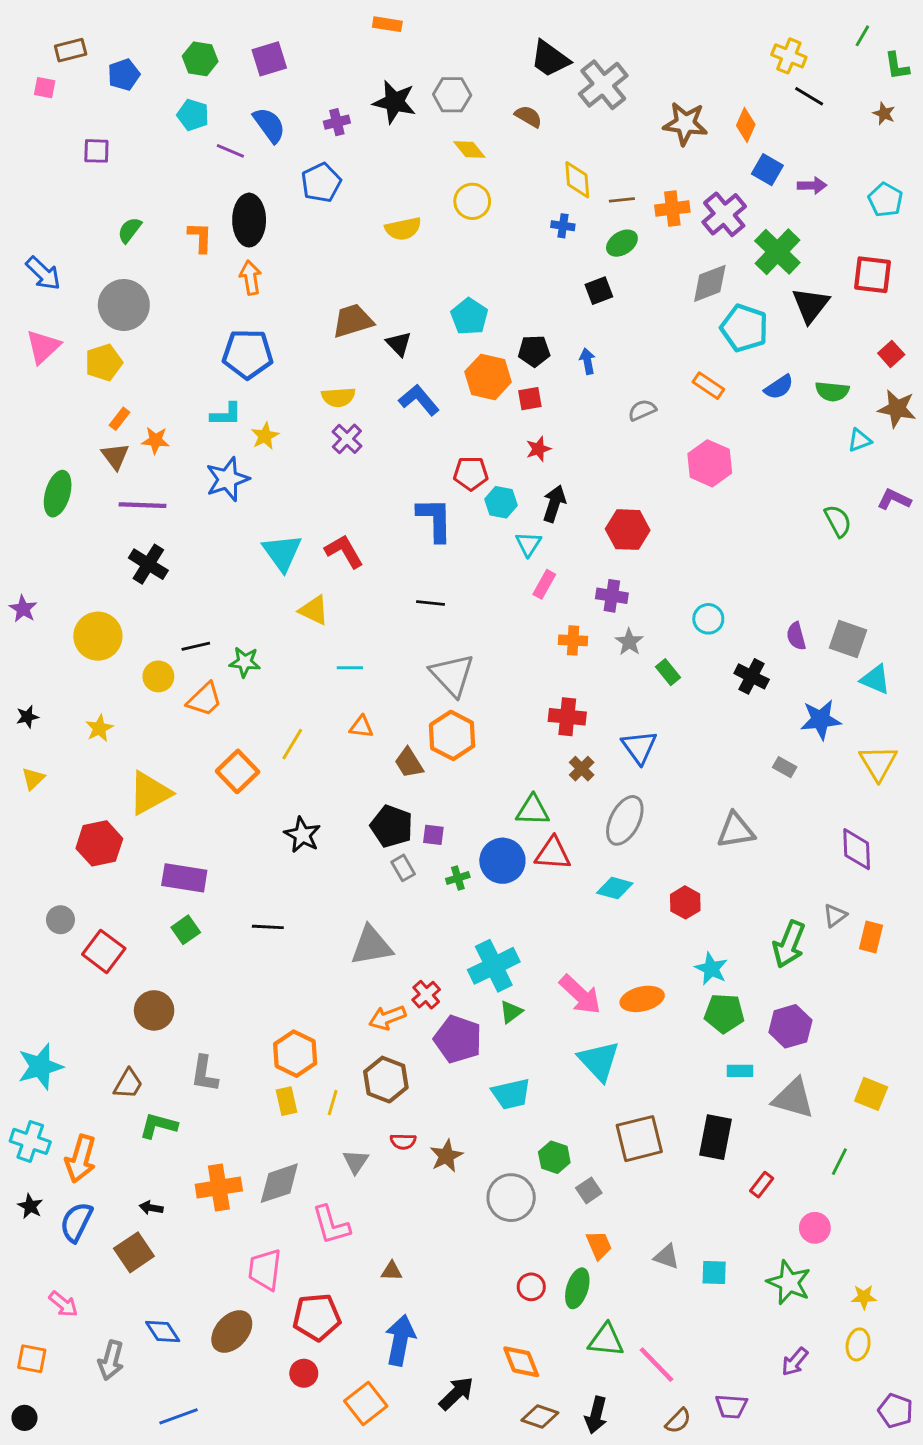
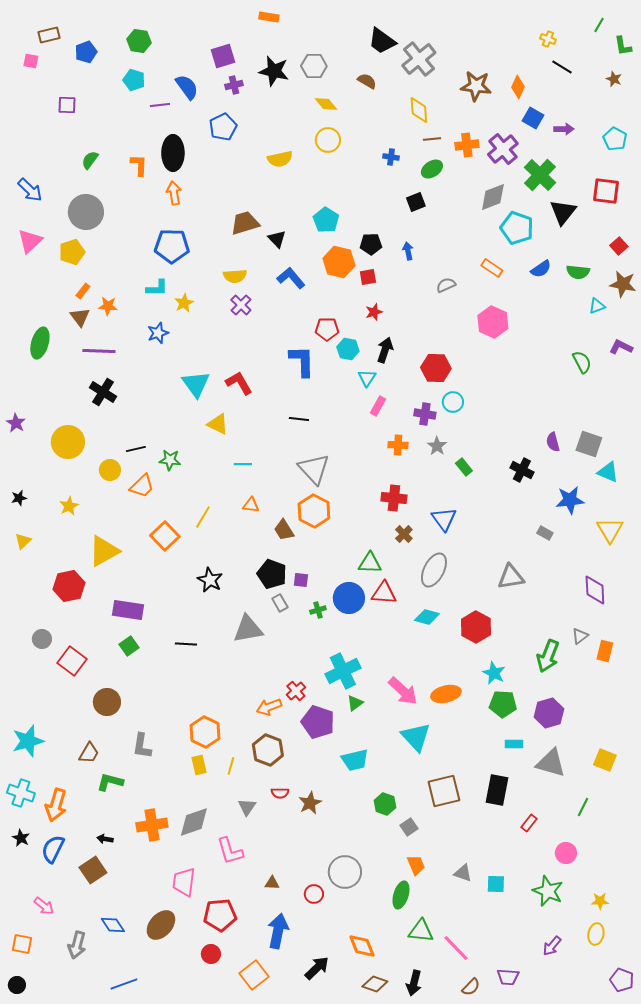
yellow cross: (789, 56) -> (548, 39), size x0.7
purple square: (269, 59) -> (223, 56), moved
purple line: (230, 151) -> (160, 105), turned -30
yellow diamond: (577, 180) -> (419, 110), moved
blue star: (227, 479) -> (158, 333), size x0.7
cyan circle: (708, 619) -> (453, 402), moved
red hexagon: (685, 902) -> (476, 627), size x1.4
gray triangle: (371, 946) -> (248, 629), moved
gray circle: (511, 1198) -> (345, 872), moved
red circle: (531, 1287) -> (314, 894), moved

